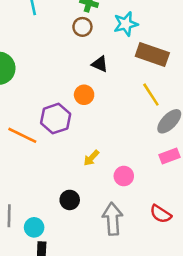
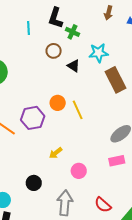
brown circle: (82, 27) -> (54, 51), moved
brown rectangle: (152, 55) -> (116, 80), turned 35
black triangle: (100, 64) -> (74, 66), moved
yellow line: (151, 95) -> (78, 110), moved

